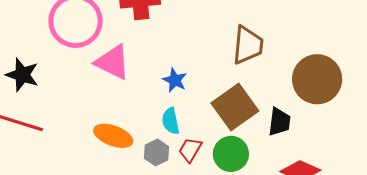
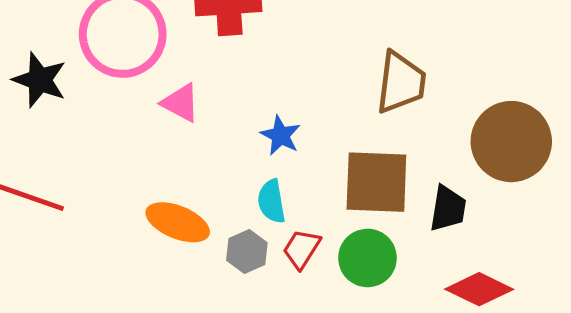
pink triangle: (113, 62) -> (181, 103), size x0.7
black star: (22, 75) -> (40, 80), moved
brown square: (235, 107) -> (376, 182), turned 36

